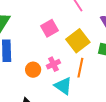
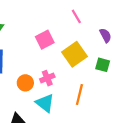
orange line: (80, 68) -> (79, 94), moved
cyan triangle: (63, 86) -> (45, 103), moved

